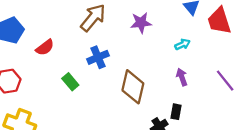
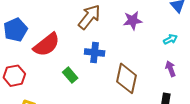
red semicircle: (45, 47) -> (46, 45), size x1.6
blue cross: (98, 57) -> (95, 53), turned 30

